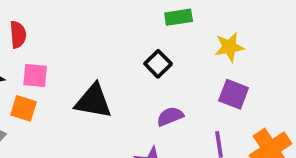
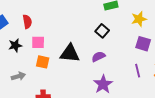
orange square: (23, 108) -> (43, 62), moved
purple semicircle: (170, 116) -> (98, 57), moved

